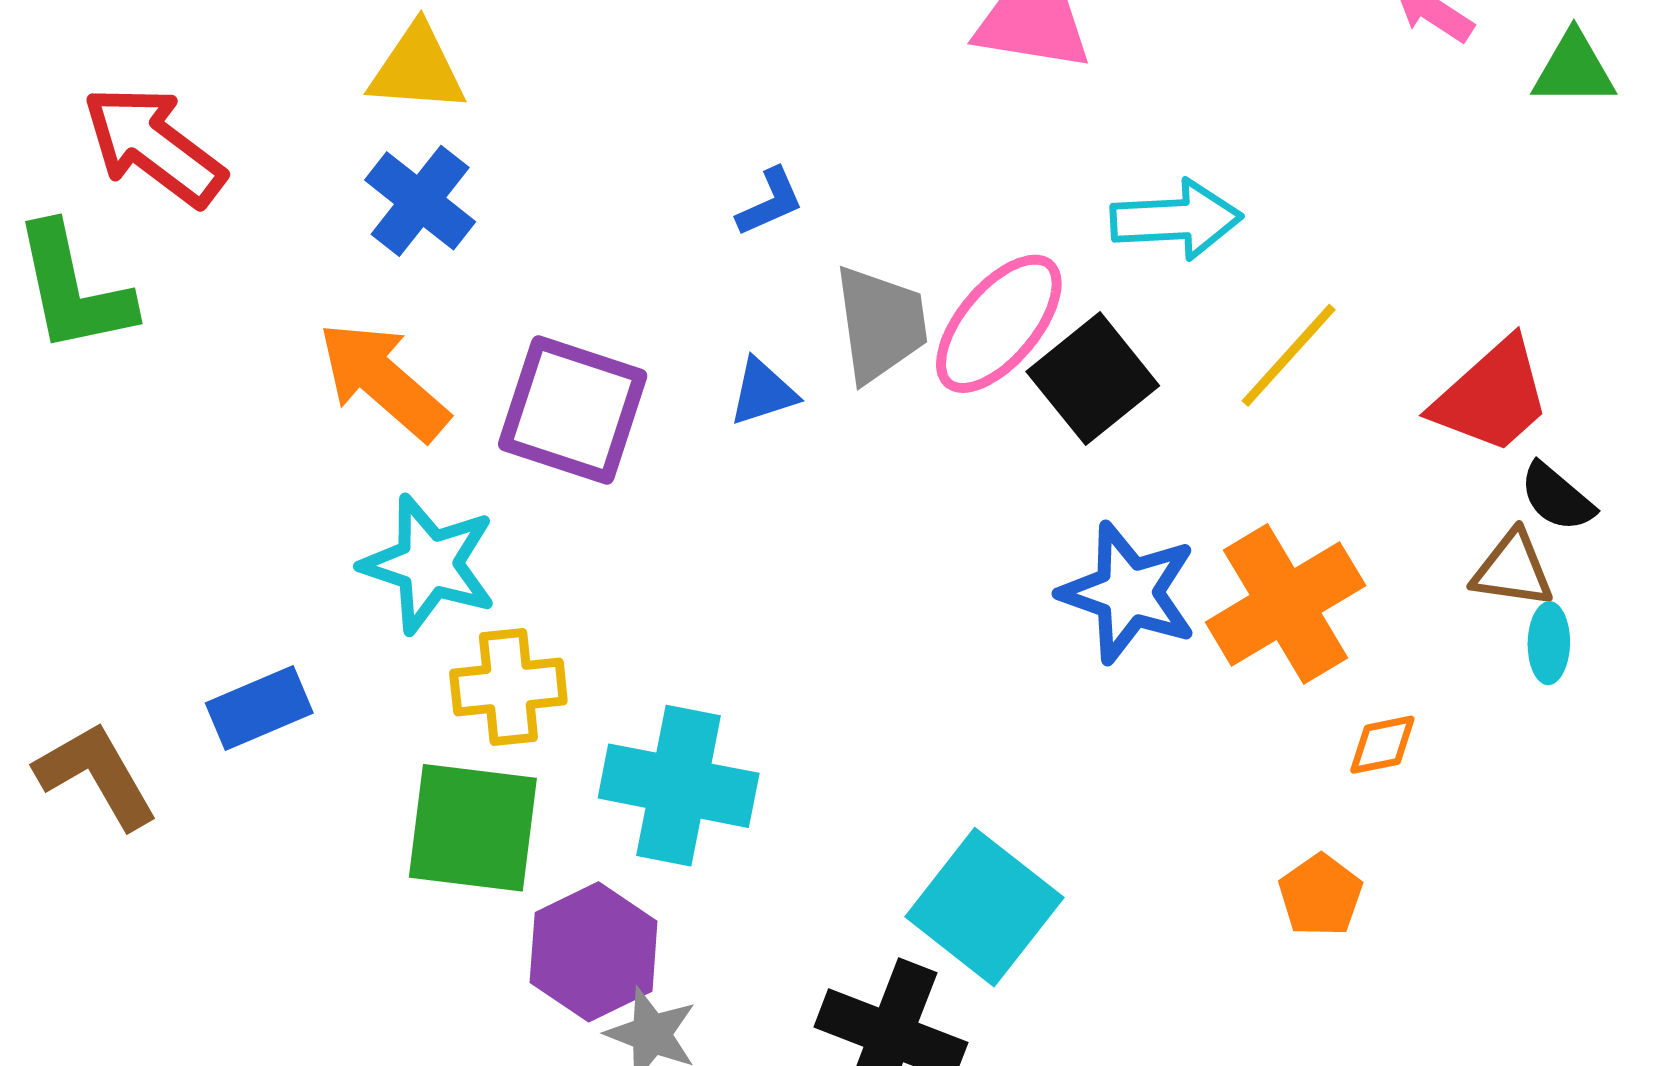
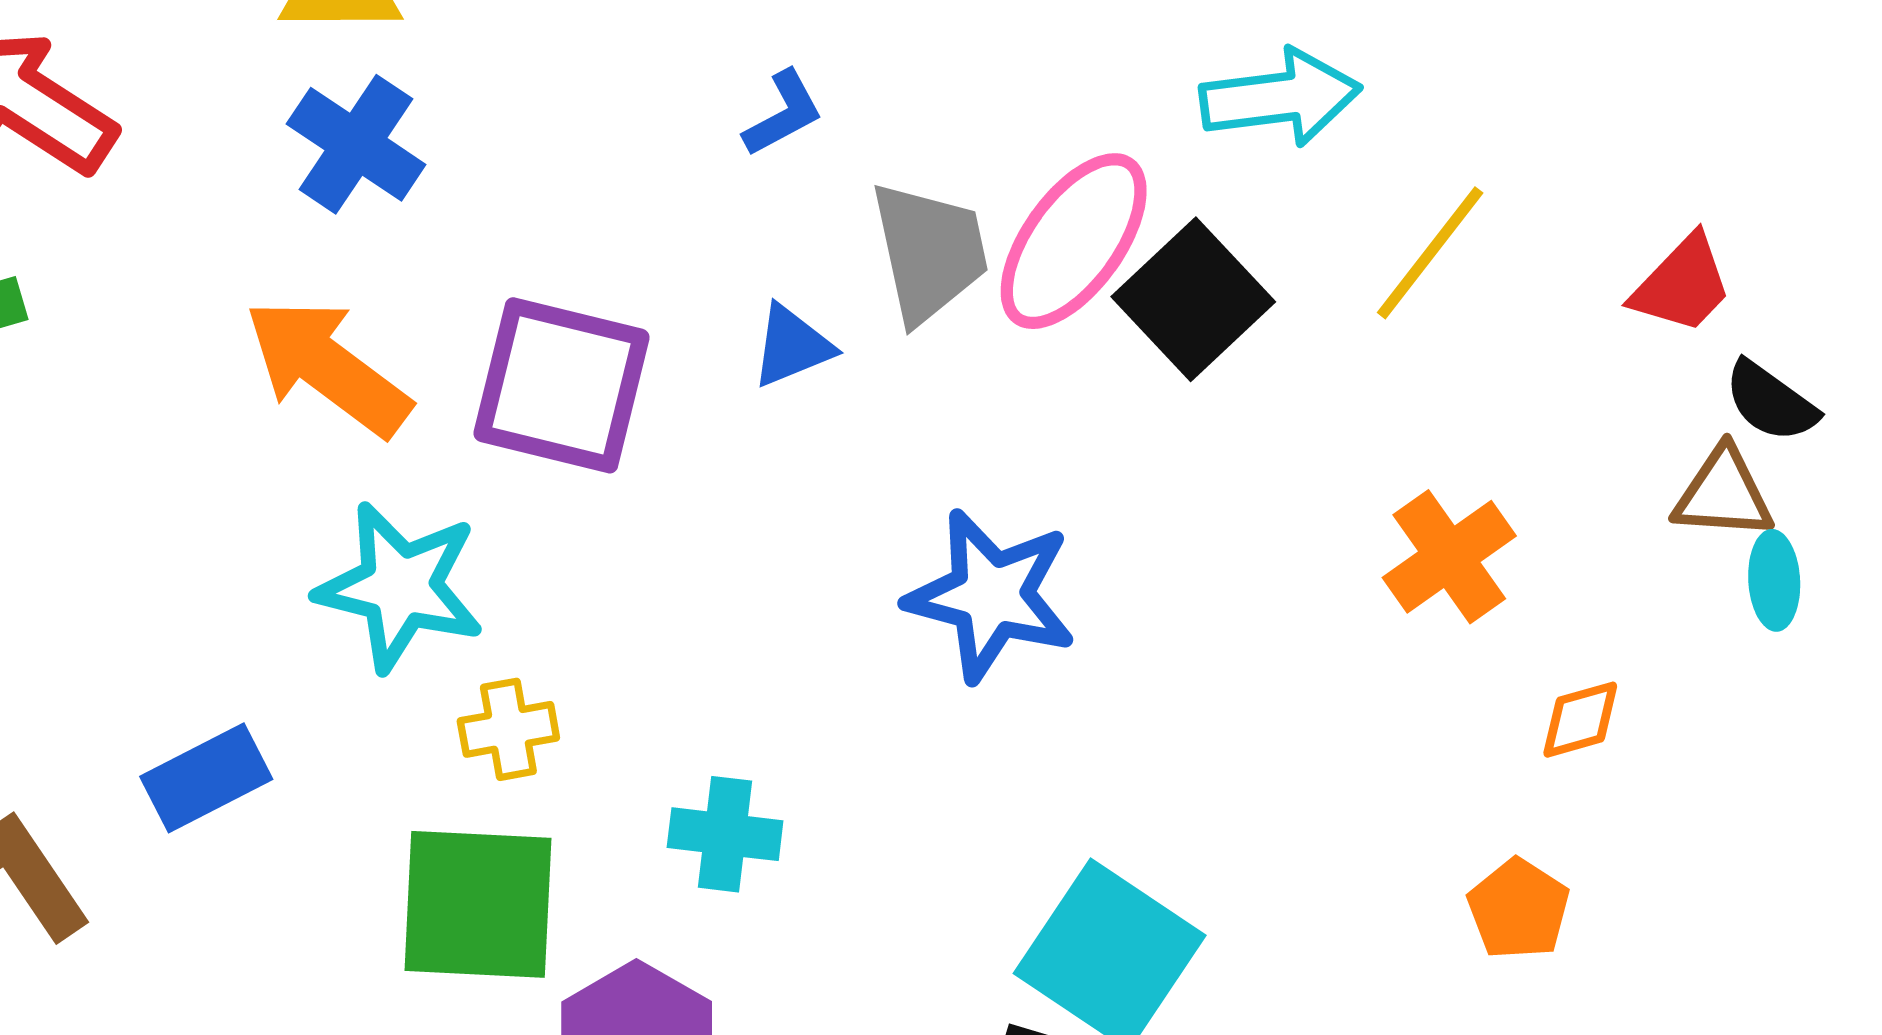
red trapezoid: (1492, 396) -> (1682, 284), size x0.7
blue star: (1128, 593) -> (991, 596), moved
orange cross: (1286, 604) -> (1449, 557), size x0.7
yellow cross: (508, 687) -> (508, 729), size x0.7
cyan cross: (679, 786) -> (725, 834), size x0.6

